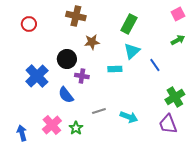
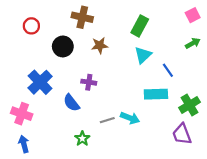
black circle: (67, 59) -> (63, 46), moved
cyan rectangle: (115, 69) -> (156, 94), moved, size x1.5
cyan arrow: (129, 117) -> (130, 118), moved
pink cross: (52, 125) -> (22, 114), moved, turned -30

